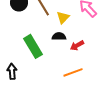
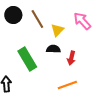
red arrow: (77, 45) -> (71, 58), turned -48

